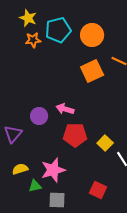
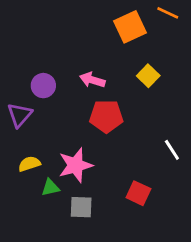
purple circle: (39, 116) -> (43, 86), moved
yellow square: (105, 143) -> (148, 76), moved

